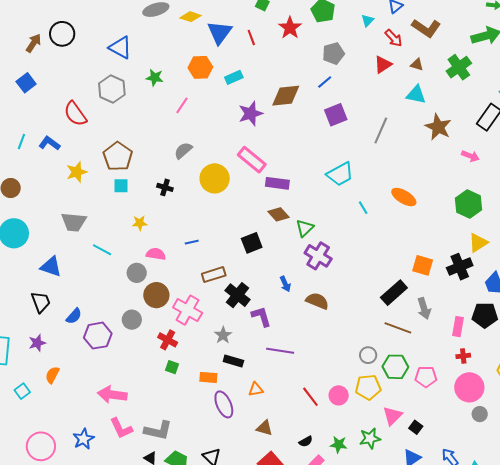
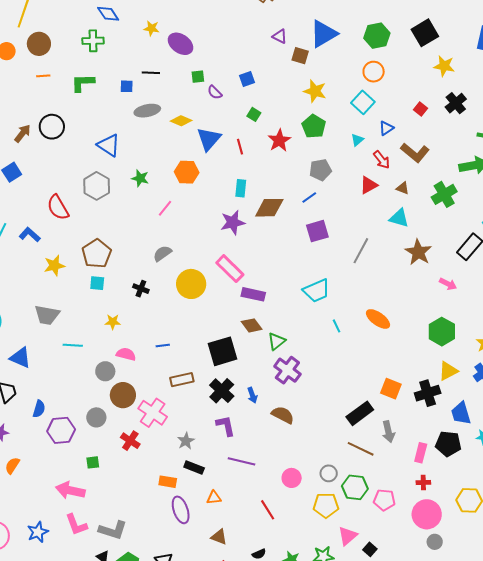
cyan rectangle: (234, 77) -> (241, 188), moved, turned -66
black square: (252, 243) -> (223, 351), size x1.4
cyan line: (102, 250) -> (73, 345), turned -30
black cross: (238, 295) -> (222, 391), moved
blue semicircle: (74, 316) -> (39, 409), turned -30
green square: (172, 367) -> (93, 462), moved, turned -32
pink circle: (339, 395) -> (292, 478), moved

